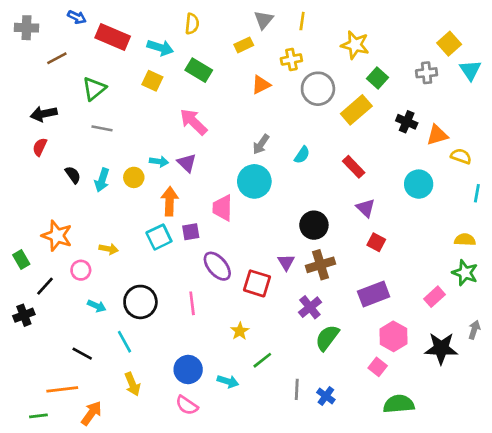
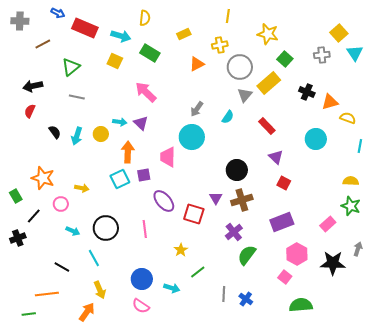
gray triangle: (264, 20) -> (245, 95), moved
orange arrow: (91, 413) -> (87, 312), moved

